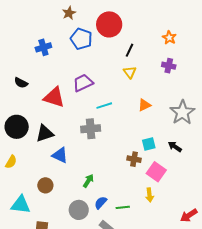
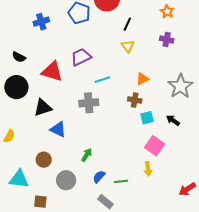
black circle: (17, 127) -> (16, 87), moved
brown cross: (134, 159) -> (135, 100), moved
gray circle: (79, 210) -> (66, 180), moved

